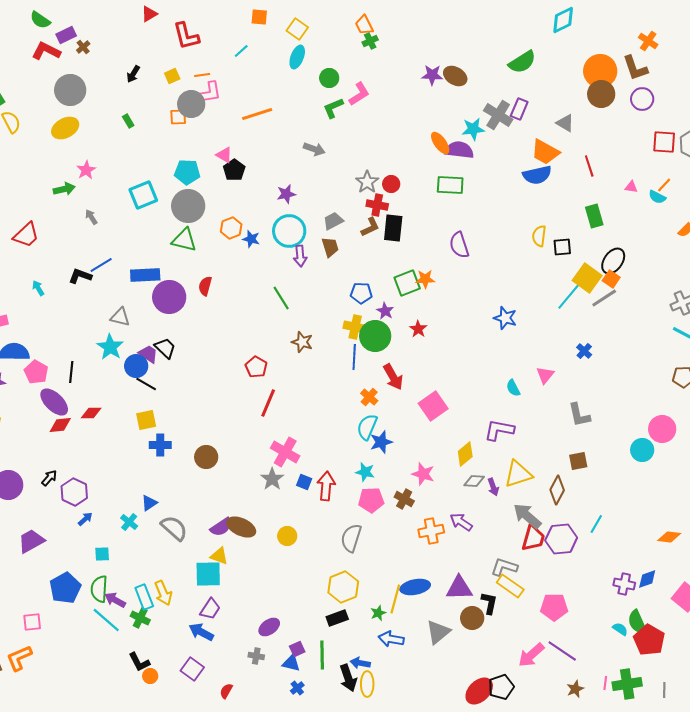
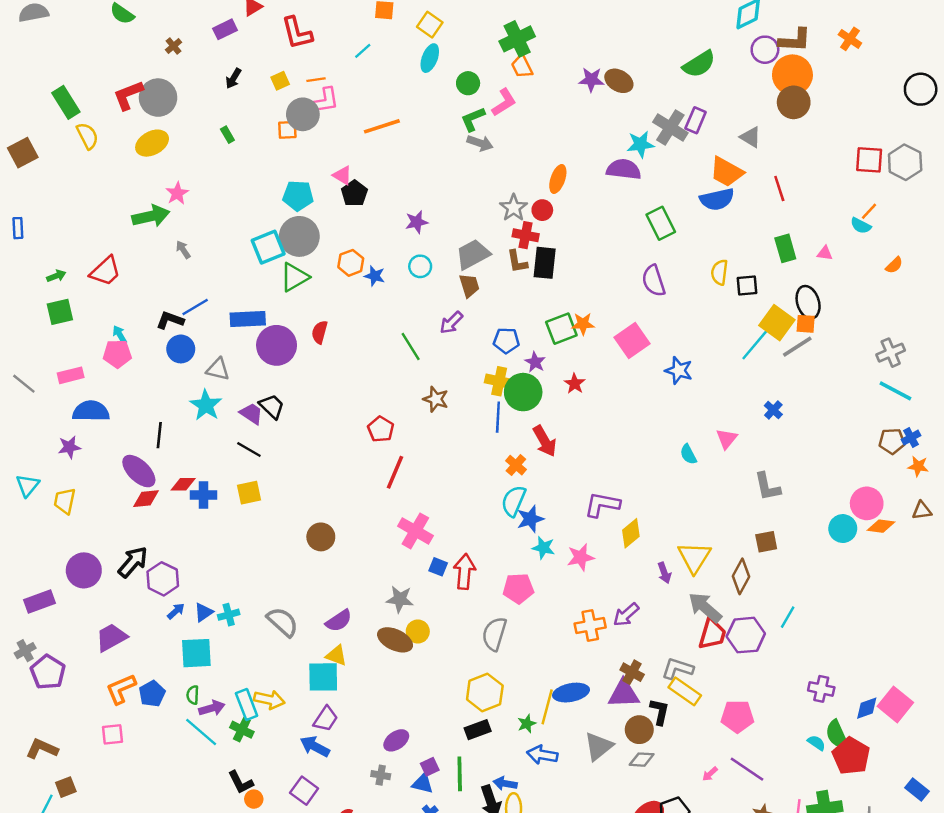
orange trapezoid: (364, 25) -> (522, 66), moved
purple rectangle: (66, 35) -> (225, 29), moved
green cross: (370, 41) -> (517, 39), size x1.8
red L-shape: (46, 51) -> (128, 95), moved, turned -48
brown L-shape: (635, 68) -> (795, 40), moved, turned -68
purple circle: (642, 99) -> (765, 50), moved
orange ellipse: (440, 143) -> (558, 179), moved, turned 55
gray arrow: (314, 149) -> (480, 143), moved
green rectangle: (450, 185) -> (661, 223), moved, turned 60
pink triangle: (631, 187) -> (825, 253), moved
green arrow: (64, 189) -> (151, 216), size x1.4
cyan square: (143, 195) -> (268, 247), moved
gray trapezoid: (333, 221) -> (473, 254), size x1.4
brown L-shape: (370, 227) -> (517, 262), turned 105
cyan circle: (289, 231) -> (420, 266), size x0.6
green triangle: (184, 240) -> (294, 277), turned -44
purple semicircle: (459, 245) -> (654, 281), moved
purple arrow: (300, 256) -> (451, 323), moved, turned 50
black ellipse: (613, 261) -> (808, 302), turned -52
orange square: (611, 279) -> (806, 324), turned -30
blue circle: (136, 366) -> (181, 349), moved
pink pentagon: (36, 372) -> (117, 354), moved, turned -30
pink square: (433, 406) -> (632, 341), moved
purple L-shape: (499, 430) -> (602, 505), moved
blue cross: (160, 445) -> (204, 495), moved
cyan star: (365, 472) -> (543, 548), moved
pink star: (423, 474) -> (581, 557), turned -30
yellow triangle: (518, 474) -> (694, 557), turned -40
black arrow: (49, 478) -> (133, 562), size x1.6
gray star: (272, 479) -> (400, 599), moved, turned -30
gray diamond: (474, 481) -> (642, 760), moved
brown cross: (404, 499) -> (632, 672), moved
blue triangle: (149, 503) -> (204, 612), moved
cyan cross: (129, 522) -> (229, 615), turned 36
purple arrow: (461, 522) -> (626, 615), turned -75
brown ellipse: (241, 527) -> (395, 640), moved
orange diamond: (669, 537) -> (881, 526), moved
cyan square: (102, 554) -> (196, 653), size x1.8
blue diamond: (647, 579) -> (867, 708), moved
blue pentagon: (65, 588) -> (152, 694), size x0.7
green semicircle: (99, 589) -> (193, 695), size x0.6
yellow arrow: (163, 593) -> (269, 700), turned -55
purple arrow: (115, 600) -> (212, 708), turned 135
pink arrow: (531, 655) -> (710, 774), size x0.5
orange L-shape: (19, 658) -> (121, 689), moved

